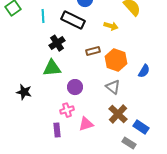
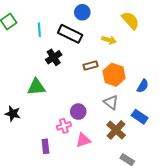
green triangle: (52, 68) -> (36, 87), moved
purple circle: (75, 87) -> (78, 112), moved
black star: (24, 92) -> (13, 114), moved
blue rectangle: (141, 127) -> (140, 117), moved
purple rectangle: (57, 130) -> (45, 146), moved

